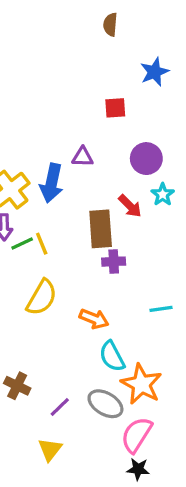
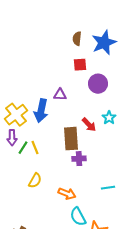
brown semicircle: (110, 25) -> (77, 39), moved
blue star: (154, 72) -> (104, 43), size x1.4
purple circle: (146, 159) -> (98, 84), moved
green line: (22, 244) -> (23, 148), turned -32
yellow semicircle: (42, 297) -> (35, 181), size x0.7

